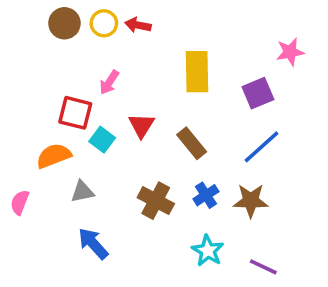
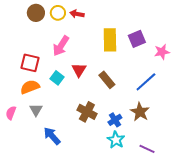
pink star: (290, 52) -> (162, 52), moved
pink arrow: (109, 82) -> (61, 46), size x1.5
purple square: (258, 93) -> (137, 39), moved
red square: (75, 113) -> (30, 63), moved
gray triangle: (82, 192) -> (36, 110), moved, turned -48
blue cross: (206, 195) -> (115, 120), moved
brown star: (251, 201) -> (140, 112), turned 30

